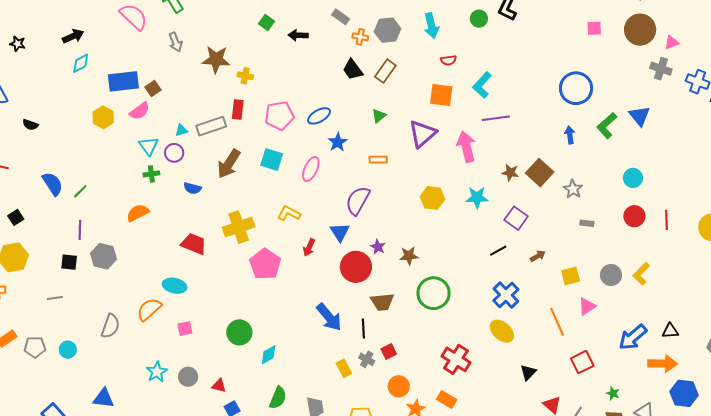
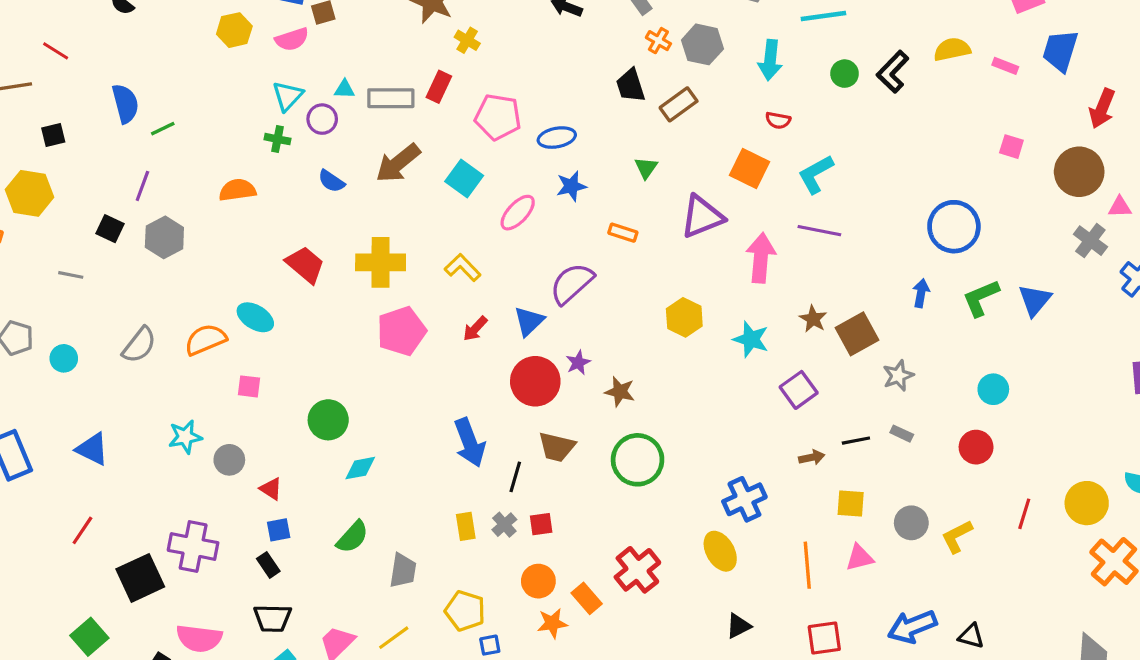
green triangle: (379, 116) -> (646, 168), turned -35
red line: (666, 220) -> (1024, 514), moved
black line: (498, 251) -> (856, 441), moved
orange rectangle: (447, 399) -> (587, 598), moved

